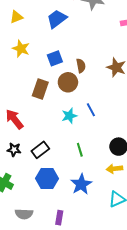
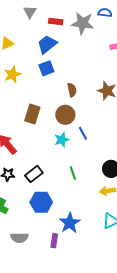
yellow star: (21, 49) -> (12, 74), turned 30
blue square: (55, 58) -> (46, 68), moved
brown circle: (68, 82) -> (65, 115), moved
blue star: (81, 184) -> (70, 223), moved

